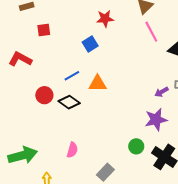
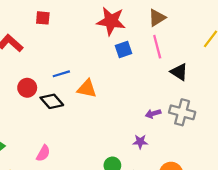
red star: (105, 19) -> (111, 21), size x1.5
blue square: (90, 44) -> (124, 50), moved
purple star: (156, 120) -> (140, 142), size x0.6

